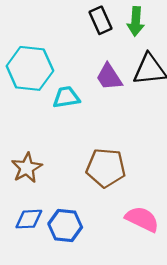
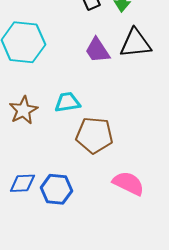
cyan trapezoid: (66, 97) -> (67, 102), moved
brown star: (27, 168) -> (23, 110), moved

